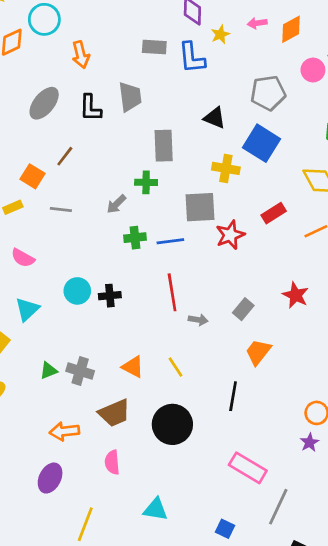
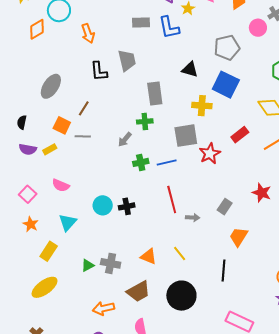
gray ellipse: (44, 103) -> (51, 86), moved
gray line: (61, 209) -> (83, 136), moved

